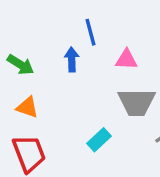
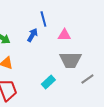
blue arrow: (72, 60) -> (32, 35), turned 32

